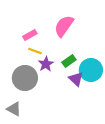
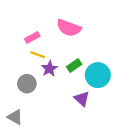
pink semicircle: (64, 26) -> (69, 28), turned -105
gray circle: (25, 78) -> (27, 84), size x0.7
purple triangle: (76, 79) -> (82, 99), moved

